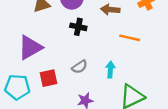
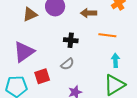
black cross: (78, 27) -> (71, 40), moved
cyan arrow: (110, 70) -> (115, 60), moved

